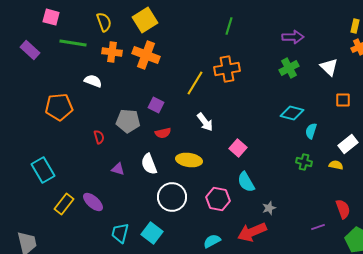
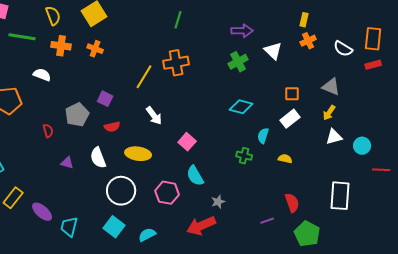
orange cross: (146, 55) -> (95, 49), size x0.6
white triangle: (329, 67) -> (273, 51), moved
gray pentagon: (128, 121) -> (77, 115), turned -30
cyan semicircle: (311, 131) -> (263, 136), moved
white rectangle: (348, 144) -> (290, 119), moved
green cross: (304, 162) -> (244, 156), moved
purple ellipse: (93, 202) -> (42, 212), moved
cyan square: (152, 233) -> (114, 227), moved
cyan semicircle: (212, 241) -> (147, 235), moved

